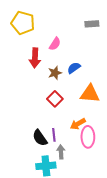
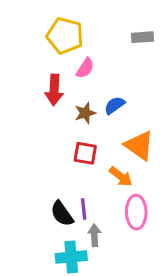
yellow pentagon: (23, 23) -> (65, 36), moved
orange triangle: (90, 94) -> (139, 146), turned 30
red square: (55, 99) -> (85, 153), turned -35
orange arrow: (78, 124) -> (121, 176), moved, turned -112

